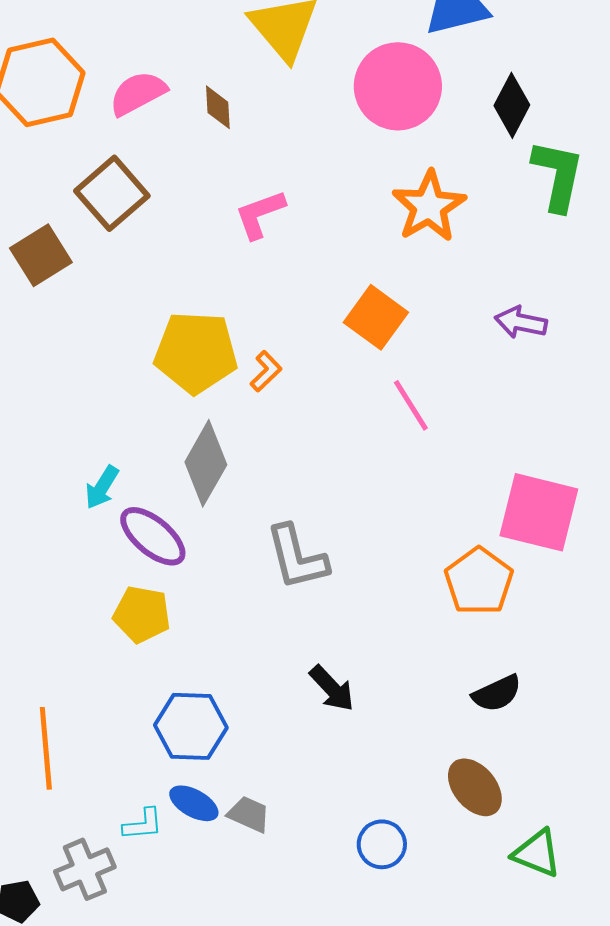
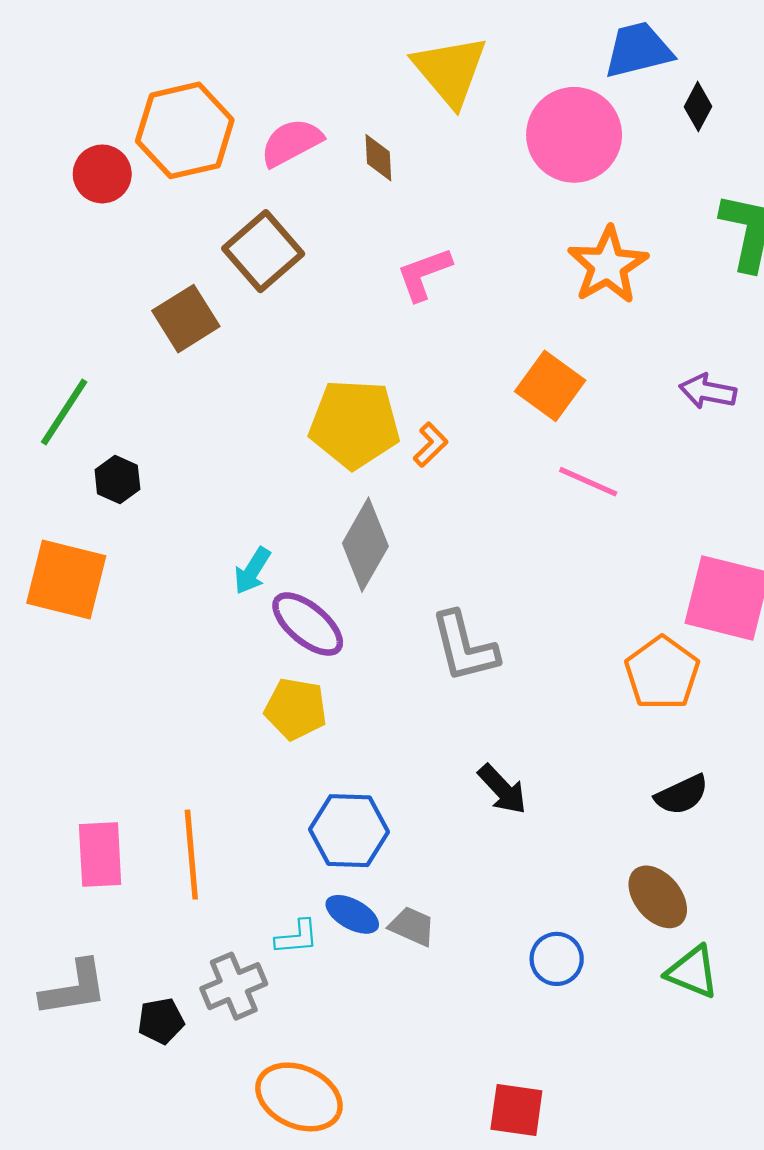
black diamond: (512, 105) -> (698, 107), moved, size x0.7
pink line: (411, 405) -> (588, 482), turned -34
green triangle: (537, 853) -> (693, 972), moved

